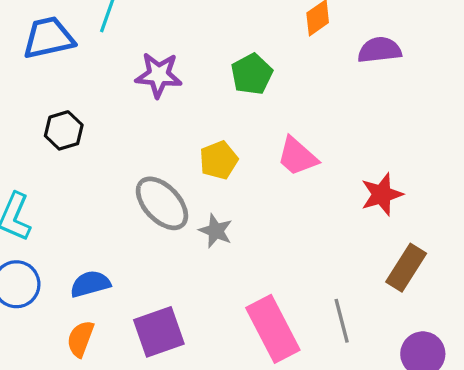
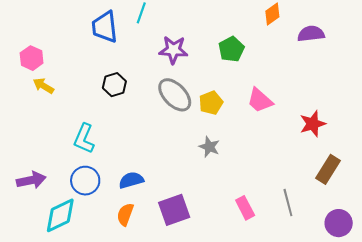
blue trapezoid: (48, 38) -> (105, 27), turned -84
gray ellipse: (162, 203) -> (175, 95), moved
pink rectangle: (273, 329) -> (245, 208), size x0.6

